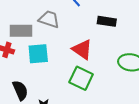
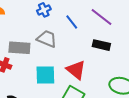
cyan square: (38, 54) -> (45, 75), moved

